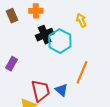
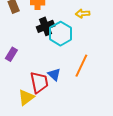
yellow arrow: (81, 20) -> (83, 14), turned -72
blue triangle: (61, 90) -> (54, 74), moved

